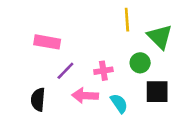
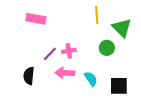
pink rectangle: (47, 42) -> (36, 19), moved
pink cross: (103, 71) -> (69, 51), moved
black square: (157, 92) -> (119, 86), moved

